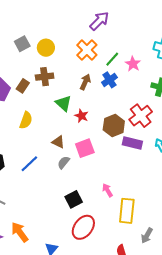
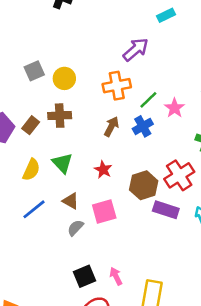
orange cross: (87, 50) -> (117, 86), turned 30
green triangle: (63, 103) -> (62, 163), moved
blue line: (29, 164) -> (34, 209), moved
pink arrow: (107, 190) -> (116, 276), moved

